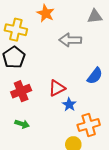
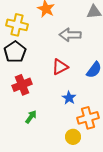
red triangle: (57, 88) -> (60, 67), moved
green arrow: (22, 124) -> (31, 117), moved, turned -72

